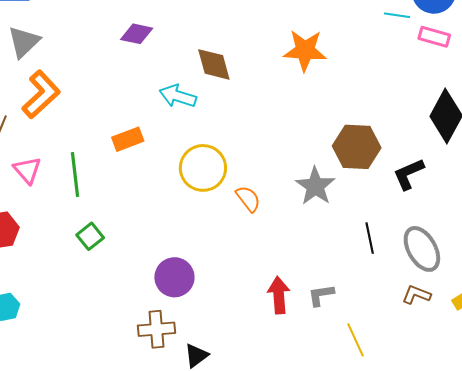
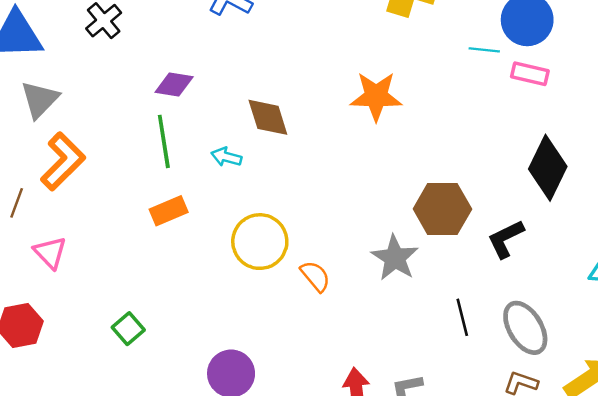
cyan arrow: (178, 96) -> (226, 157), size x0.7
green line: (75, 174) -> (164, 141), moved

